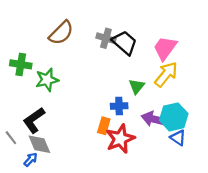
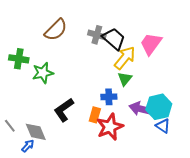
yellow arrow: (166, 74) -> (125, 58), moved
black L-shape: (34, 120) -> (64, 110), moved

